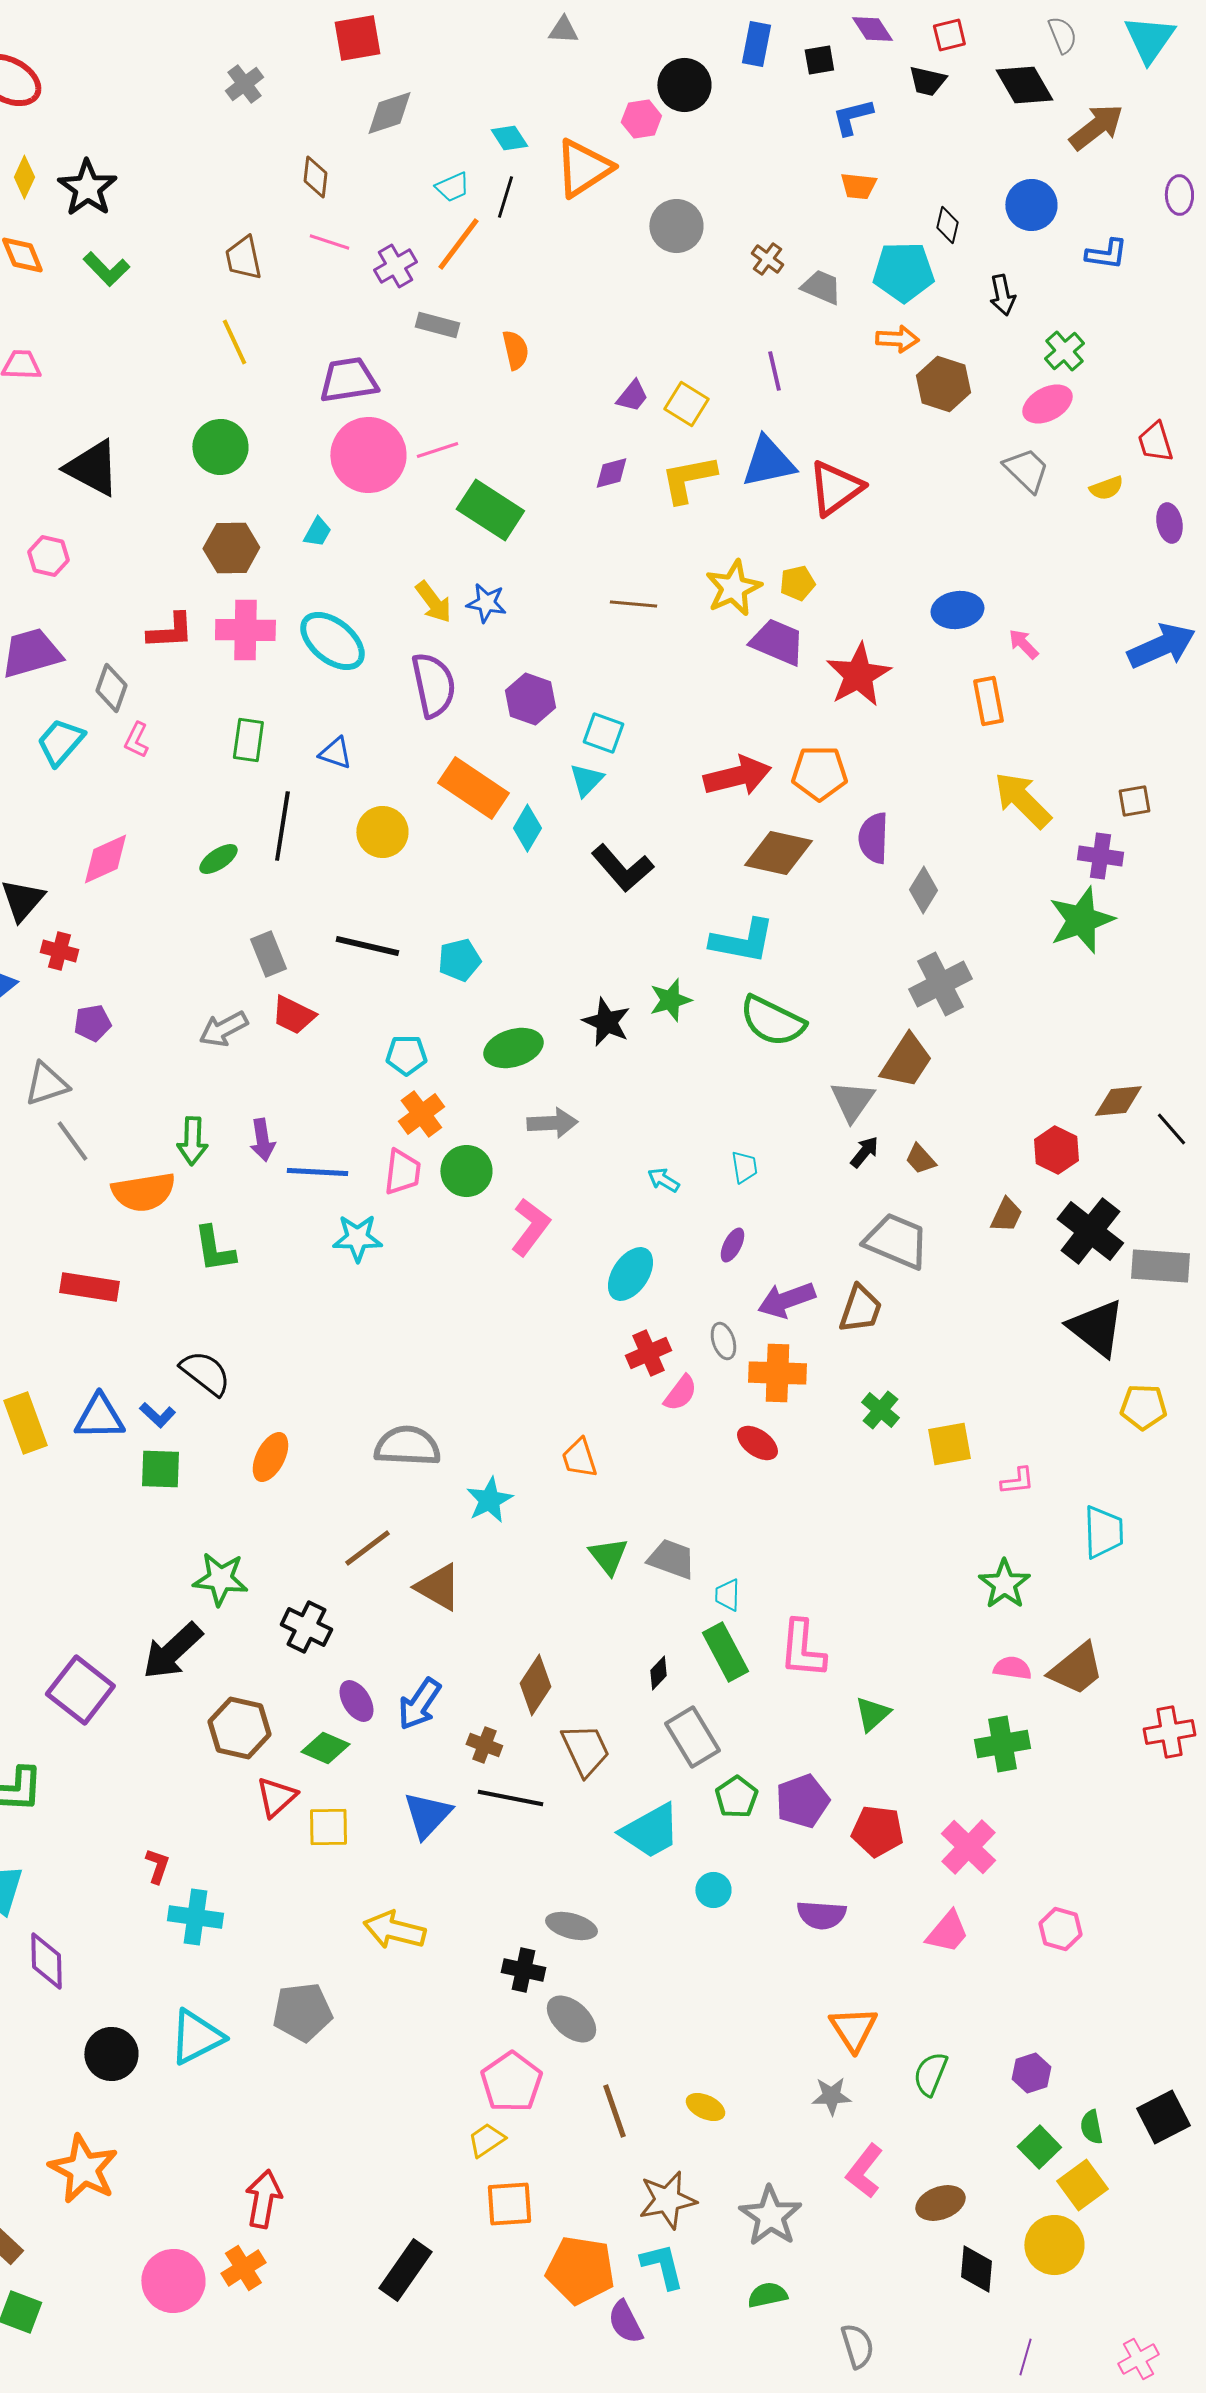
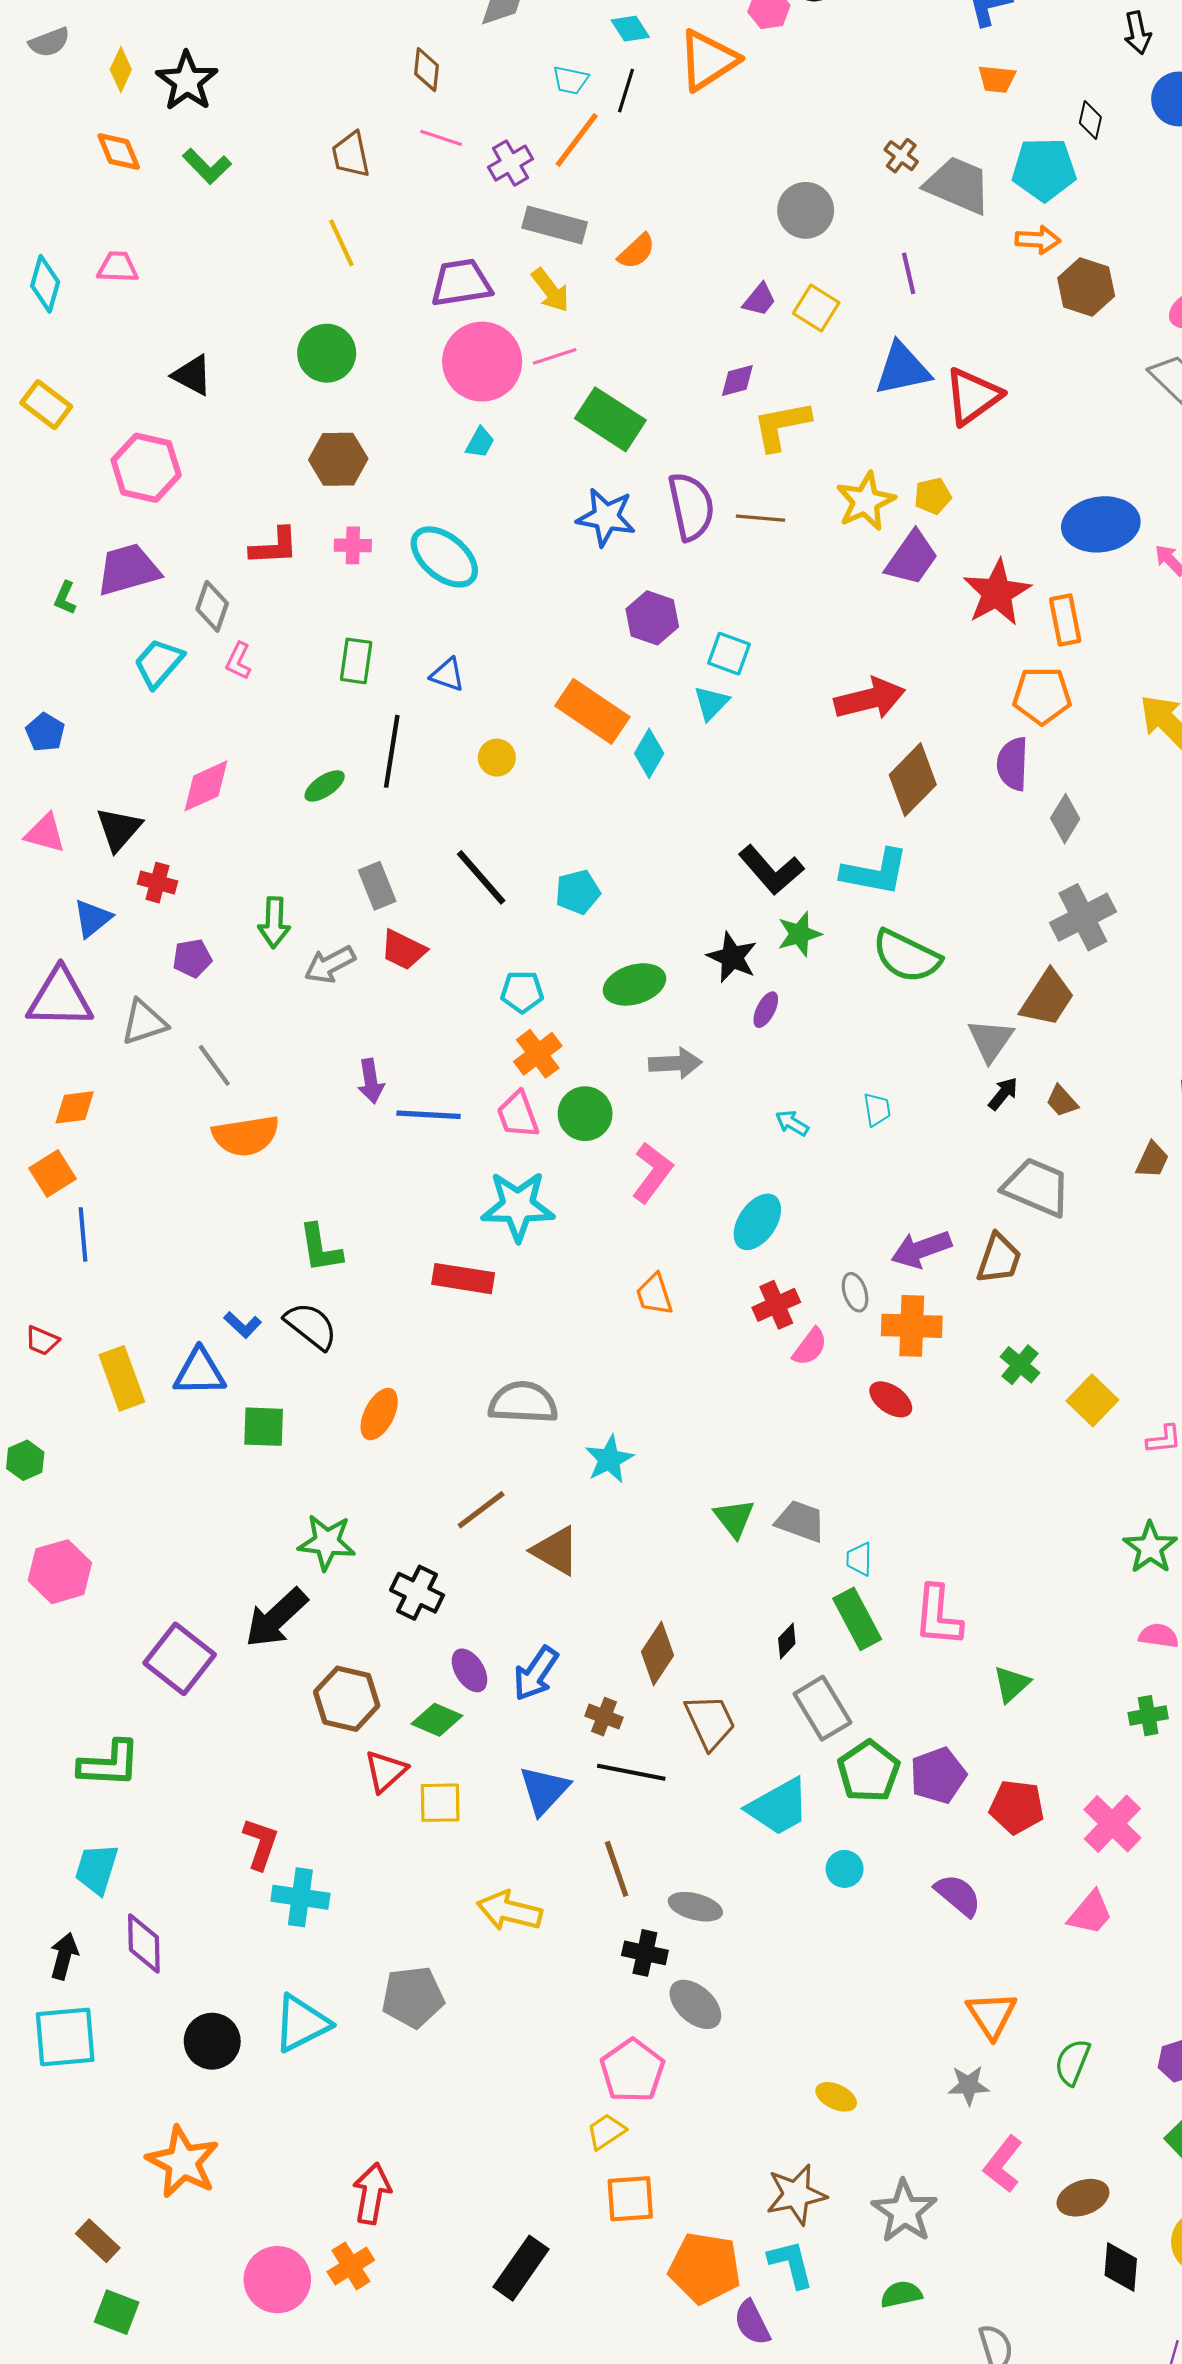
cyan trapezoid: (452, 187) -> (570, 80), turned 36
gray circle: (676, 226) -> (806, 210), moved
gray trapezoid: (821, 287) -> (958, 185), size x1.6
black arrow: (1002, 295) -> (1138, 33), moved
gray rectangle: (437, 325) -> (555, 225), size x1.4
orange semicircle: (515, 350) -> (637, 251), turned 60
black triangle: (92, 468) -> (192, 375), size x0.7
yellow L-shape: (688, 479) -> (782, 426), moved
cyan trapezoid: (317, 532) -> (480, 442), moved
pink hexagon: (48, 556) -> (146, 468), size x1.6
yellow arrow: (433, 602) -> (550, 290), moved
blue star: (486, 603) -> (606, 517), size x1.4
blue ellipse: (957, 610) -> (1101, 524), size x1.4
pink cross: (245, 630) -> (353, 545), size x0.6
purple trapezoid: (777, 642) -> (912, 558), turned 102
purple semicircle: (433, 685) -> (691, 507), moved
orange rectangle: (988, 701) -> (1065, 620), moved
orange pentagon: (819, 773) -> (1042, 696), moved
yellow circle: (382, 832) -> (497, 758), size x0.7
brown diamond: (778, 853) -> (913, 780), turned -58
black L-shape: (622, 868) -> (771, 870), moved
black line: (367, 946) -> (481, 877), turned 36
gray line: (72, 1141) -> (214, 1065), moved
green arrow: (192, 1141) -> (274, 922), moved
pink trapezoid: (402, 1172) -> (518, 1115), turned 153
cyan star: (357, 1238) -> (518, 1206), moved, size x1.4
purple ellipse: (732, 1245) -> (766, 1010), moved
green L-shape: (214, 1249) -> (320, 1248), moved
red rectangle: (89, 1287) -> (463, 1279), moved
blue L-shape: (157, 1415) -> (243, 1325), moved
yellow square: (949, 1444) -> (1092, 1400), turned -36
orange trapezoid: (579, 1458) -> (654, 1294), moved
green cross: (1002, 1744) -> (1148, 1716), size x0.7
green pentagon: (736, 1797) -> (869, 1771), size x1.4
red L-shape: (157, 1866) -> (261, 1844), size x1.4
purple semicircle: (821, 1915) -> (958, 1895), turned -144
brown line: (614, 2111) -> (617, 1869), moved

